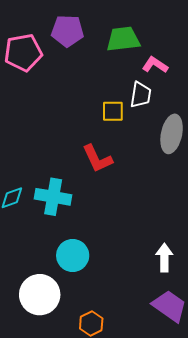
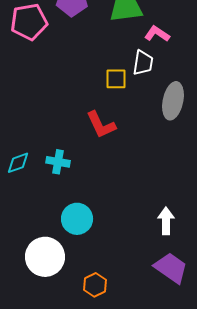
cyan cross: (53, 197) -> (58, 162), size x0.7

